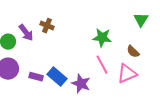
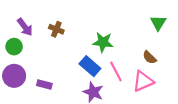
purple arrow: (26, 33) -> (25, 27), moved
green star: (102, 38) -> (103, 42), moved
blue rectangle: (57, 77) -> (90, 66), moved

